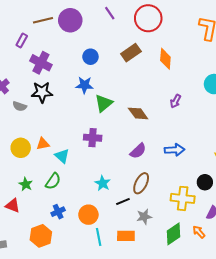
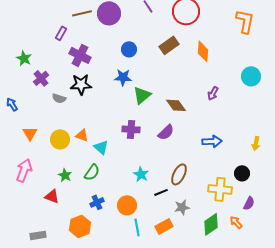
orange triangle: (43, 144) -> (82, 135), turned 32
purple semicircle: (138, 151) -> (166, 132), moved
orange rectangle: (126, 236) -> (164, 226), turned -30

